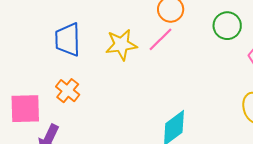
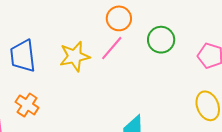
green circle: (227, 26) -> (161, 40), moved

